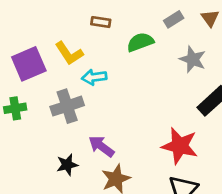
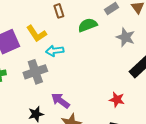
brown rectangle: (101, 22) -> (59, 11), turned 64
red star: (180, 146) -> (117, 100), size x0.6

